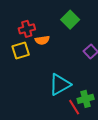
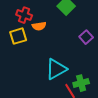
red cross: (27, 29) -> (24, 15), turned 35

